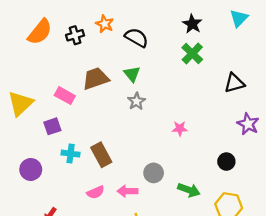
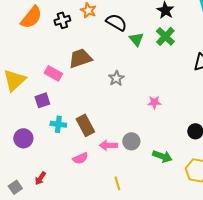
green triangle: (132, 74) -> (136, 39), moved
pink arrow: (127, 191) -> (108, 145), moved

